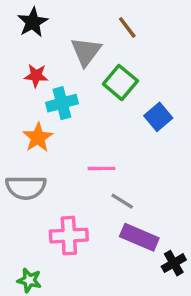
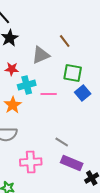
gray triangle: (86, 51) -> (41, 55), turned 30
green square: (120, 82) -> (73, 73), moved, turned -30
pink line: (102, 168) -> (49, 94), moved

